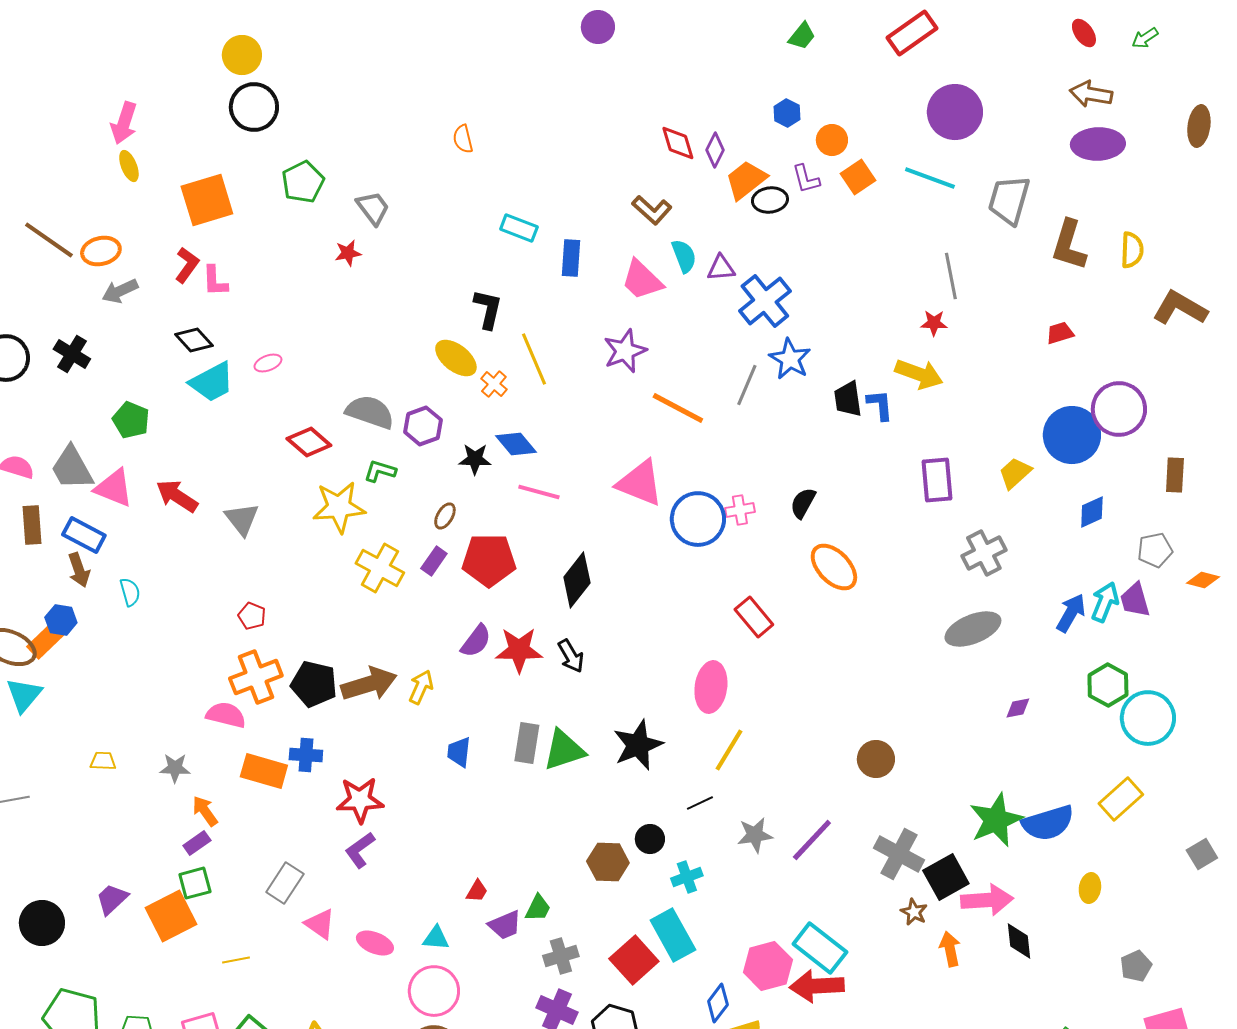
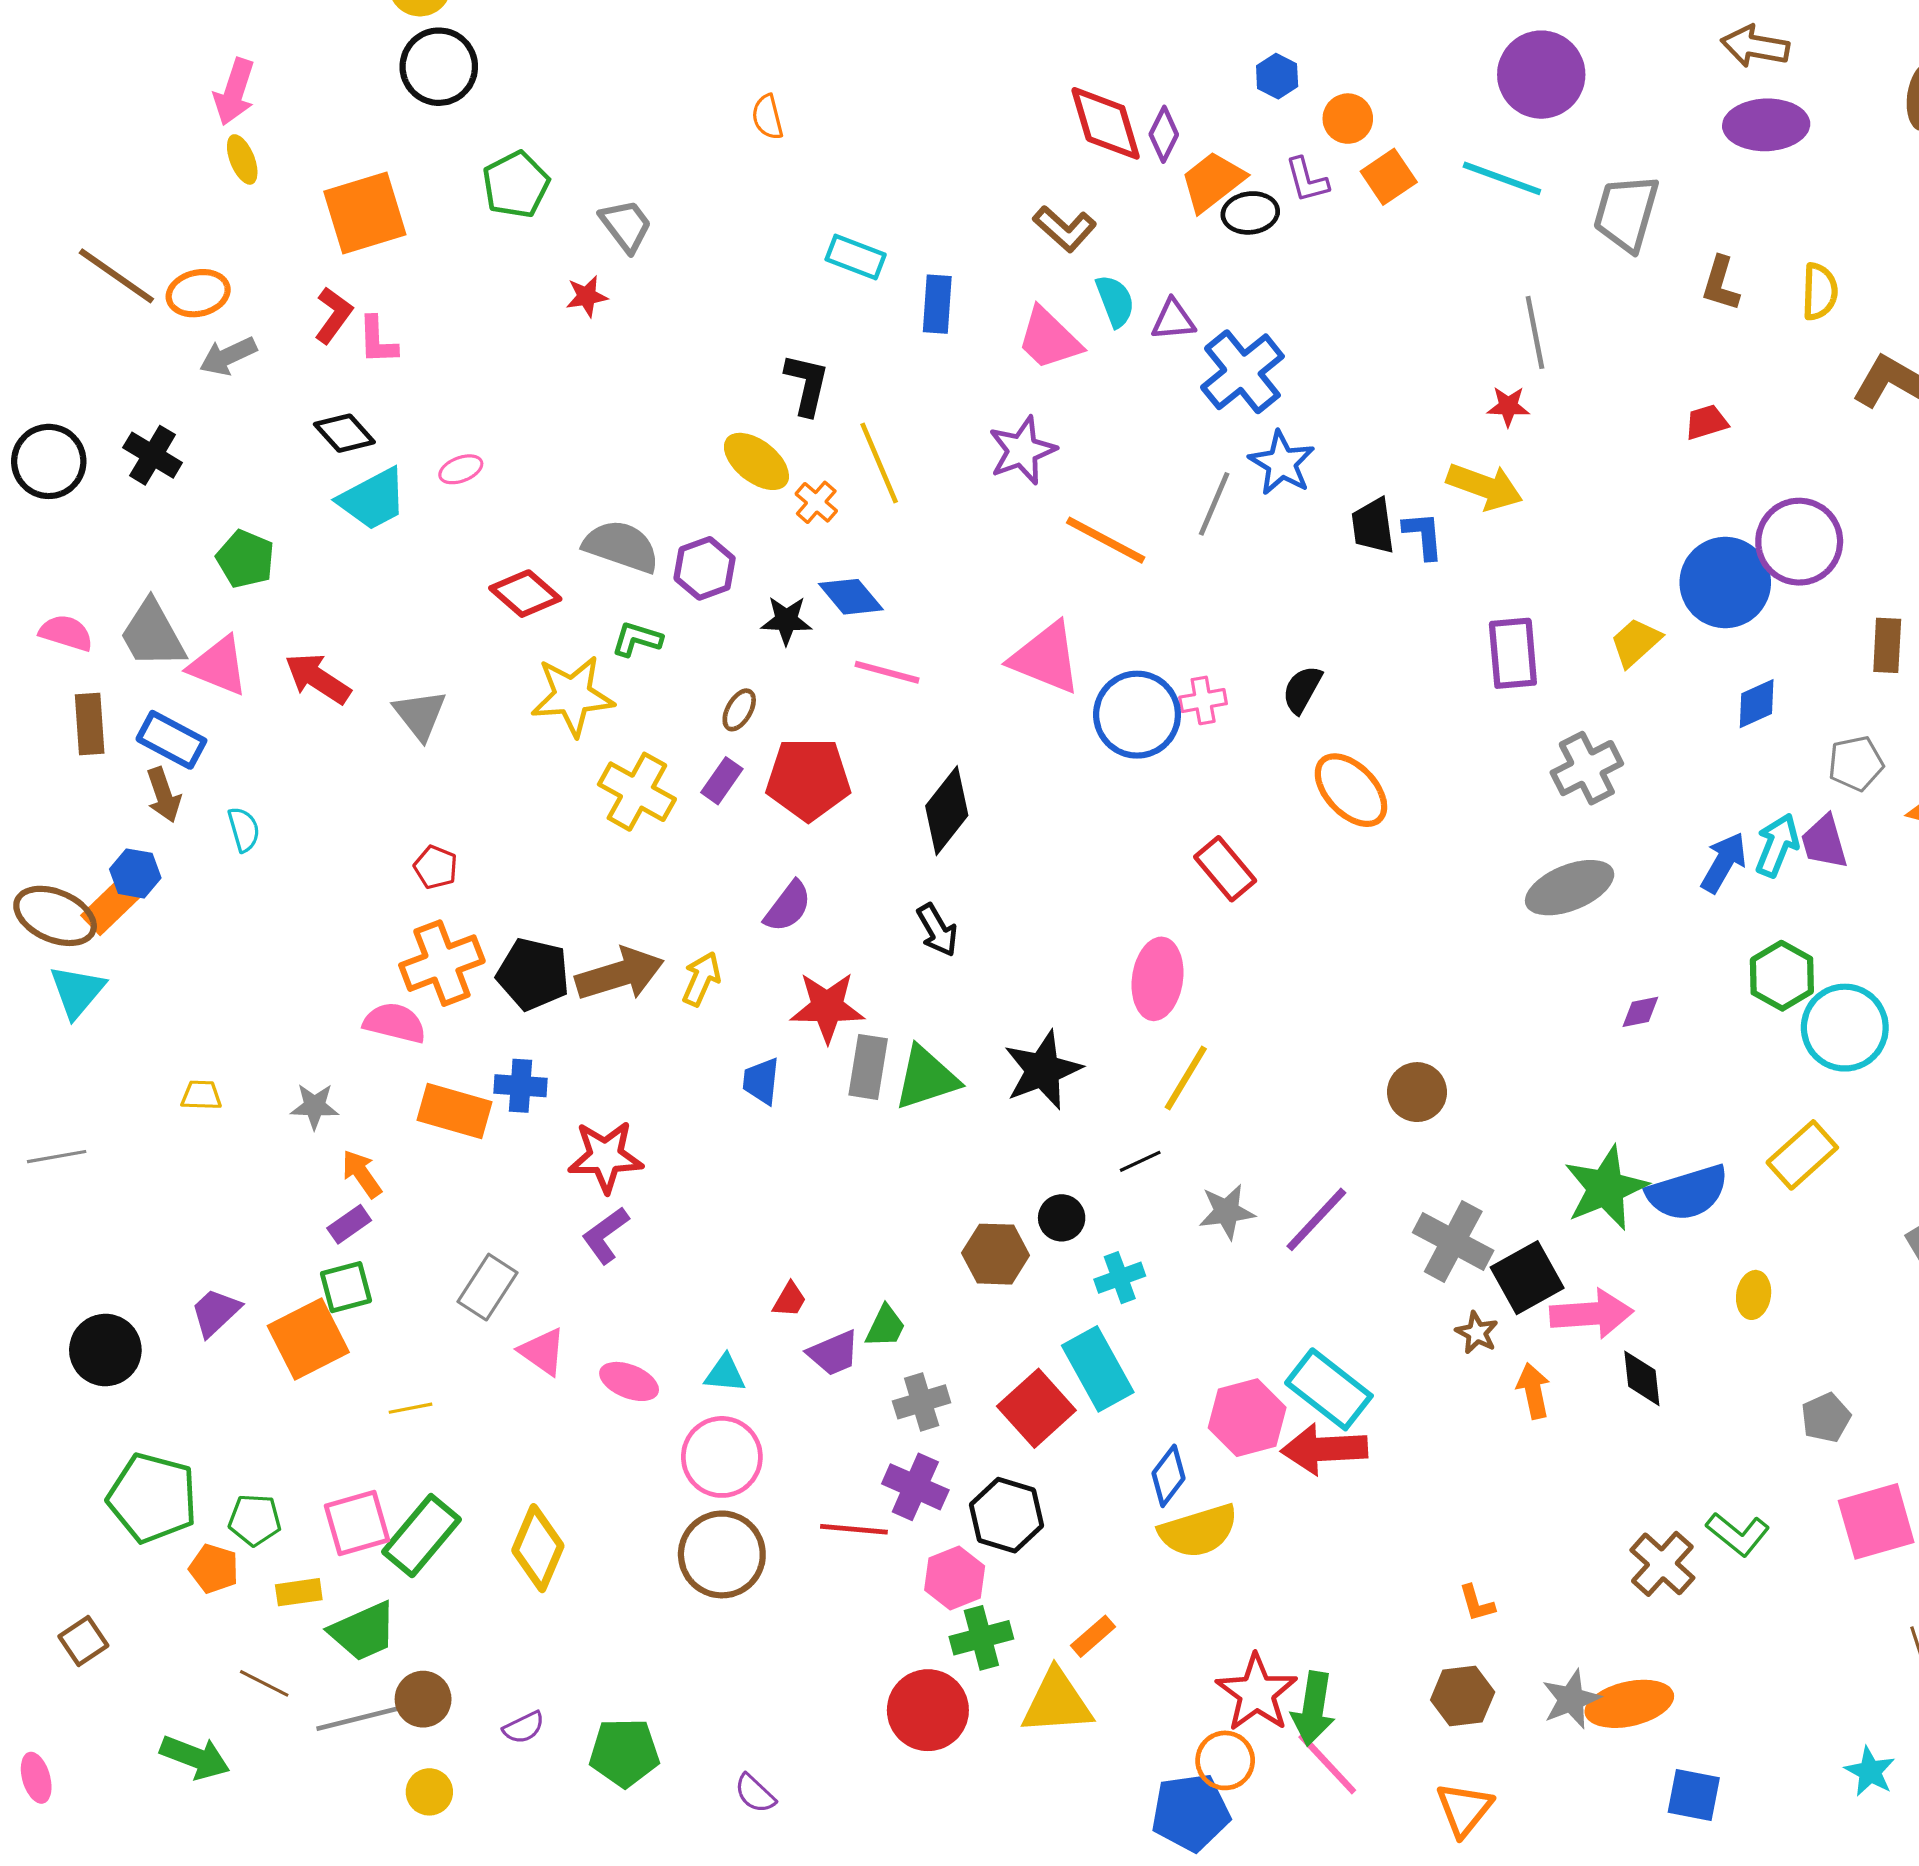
red diamond: (678, 143) -> (1106, 123), size x1.4
brown L-shape: (1069, 245) -> (1721, 284), size x0.7
red star: (519, 650) -> (827, 1007), moved

